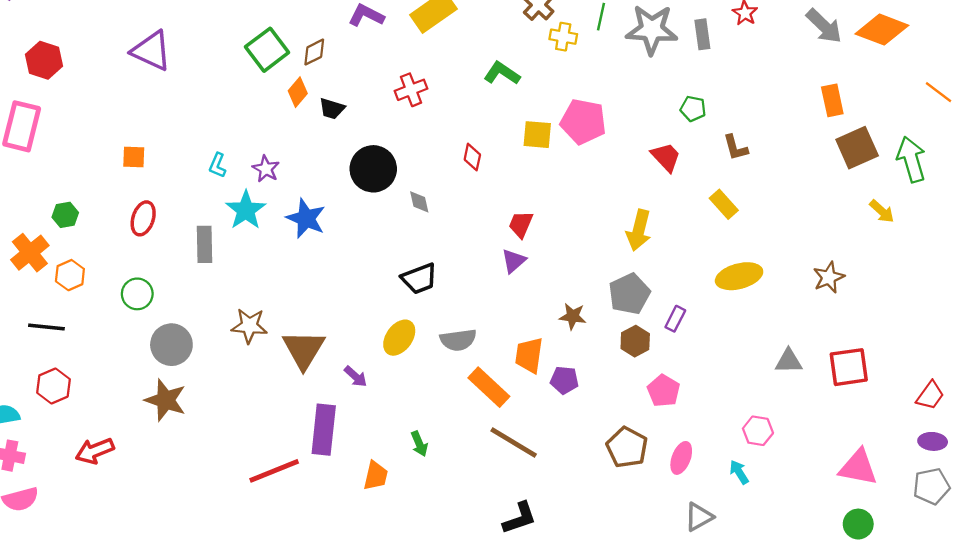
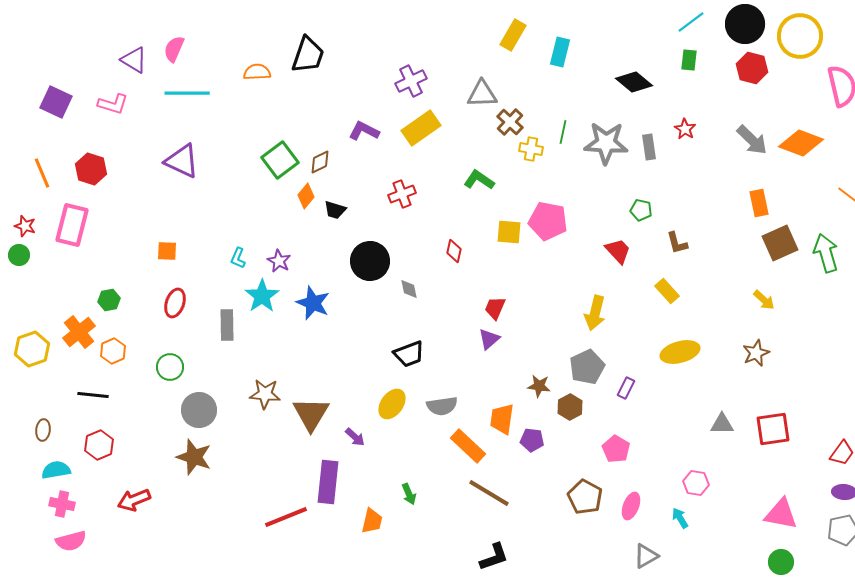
yellow arrow: (882, 211) -> (764, 300), moved
brown hexagon: (635, 341) -> (570, 407), moved

